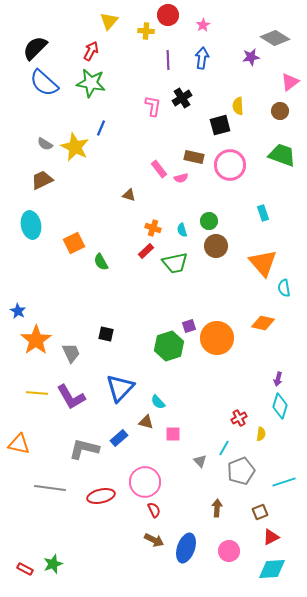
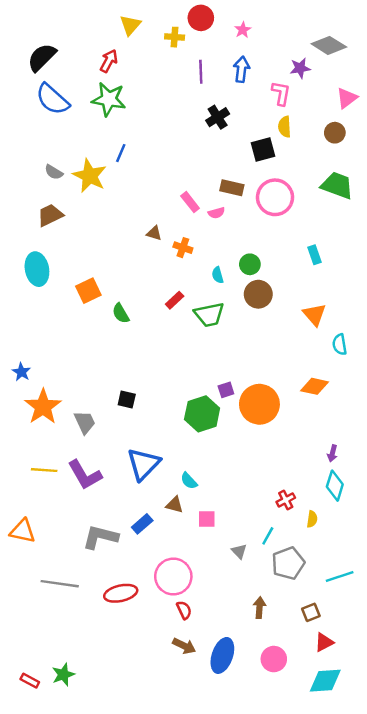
pink L-shape: (153, 106) -> (281, 93), moved
orange cross: (153, 228) -> (183, 248), moved
orange triangle: (263, 263) -> (314, 315), size x0.7

